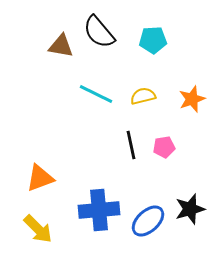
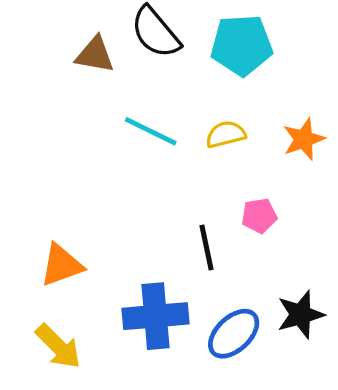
cyan pentagon: (153, 40) -> (242, 45), size x1.4
black line: (131, 145) -> (207, 248), moved

